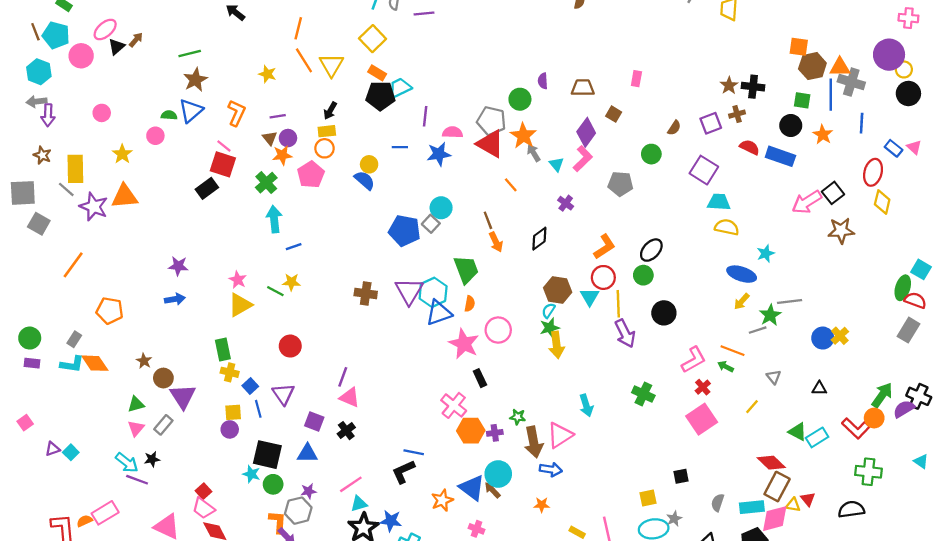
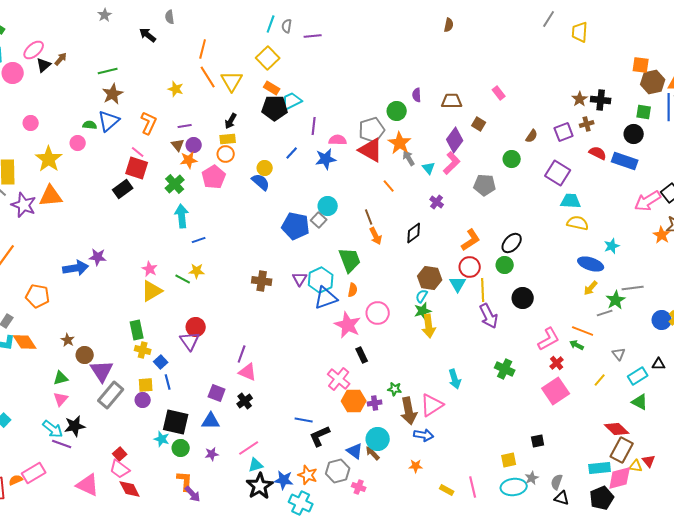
pink rectangle: (636, 79) -> (499, 93), turned -48
gray pentagon: (491, 121) -> (372, 130), turned -30
orange star: (823, 135) -> (662, 235), moved
blue line: (400, 147) -> (292, 153), turned -48
yellow star: (122, 154) -> (49, 159), size x1.5
purple triangle: (409, 291) -> (300, 279), size x0.6
blue arrow: (175, 299) -> (76, 268), moved, size x1.4
purple triangle: (283, 394) -> (190, 341), moved
gray rectangle: (163, 425) -> (111, 395), moved, size x1.5
cyan rectangle: (817, 437) -> (638, 376), moved
black star: (152, 459) -> (75, 426), size x1.5
black L-shape: (403, 472) -> (320, 436), moved
blue triangle: (472, 488) -> (355, 451), size x0.7
orange star: (442, 500) -> (308, 475), moved, turned -30
gray semicircle: (718, 503) -> (557, 482), moved
gray hexagon: (298, 511) -> (338, 471), moved

